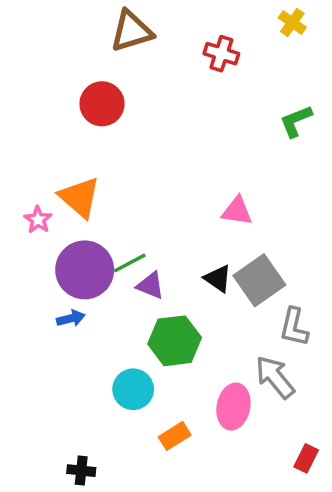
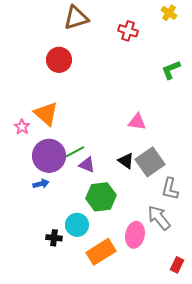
orange rectangle: (175, 436) -> (101, 252), size x1.6
black cross: (81, 471) -> (54, 238), moved

